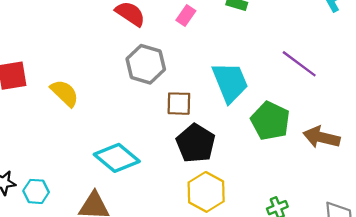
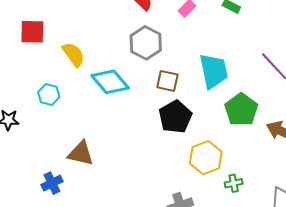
cyan diamond: (117, 158) -> (110, 82), moved
cyan hexagon: (36, 191) -> (49, 94), moved
yellow hexagon: (206, 192) -> (206, 158), moved

